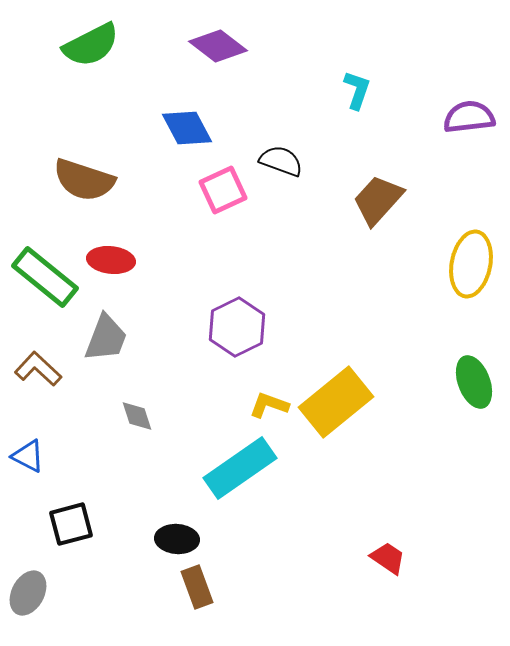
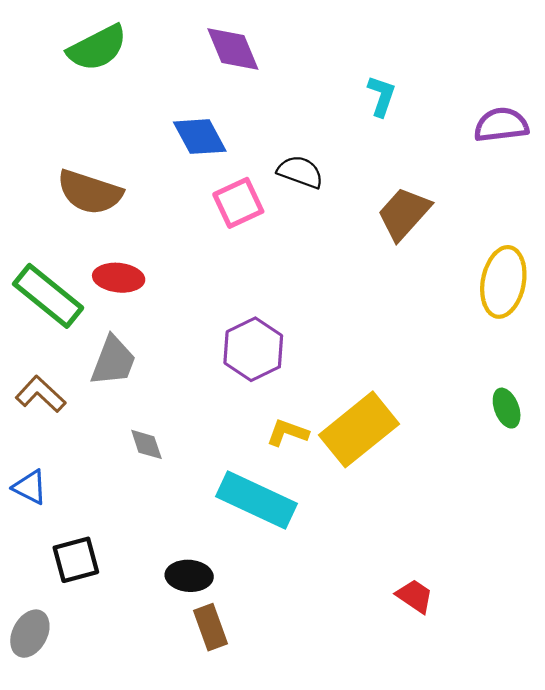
purple diamond: (218, 46) -> (233, 49), turned 30
green ellipse: (474, 382) -> (507, 408), size x0.7
cyan rectangle: (240, 468) -> (256, 500), turned 60

